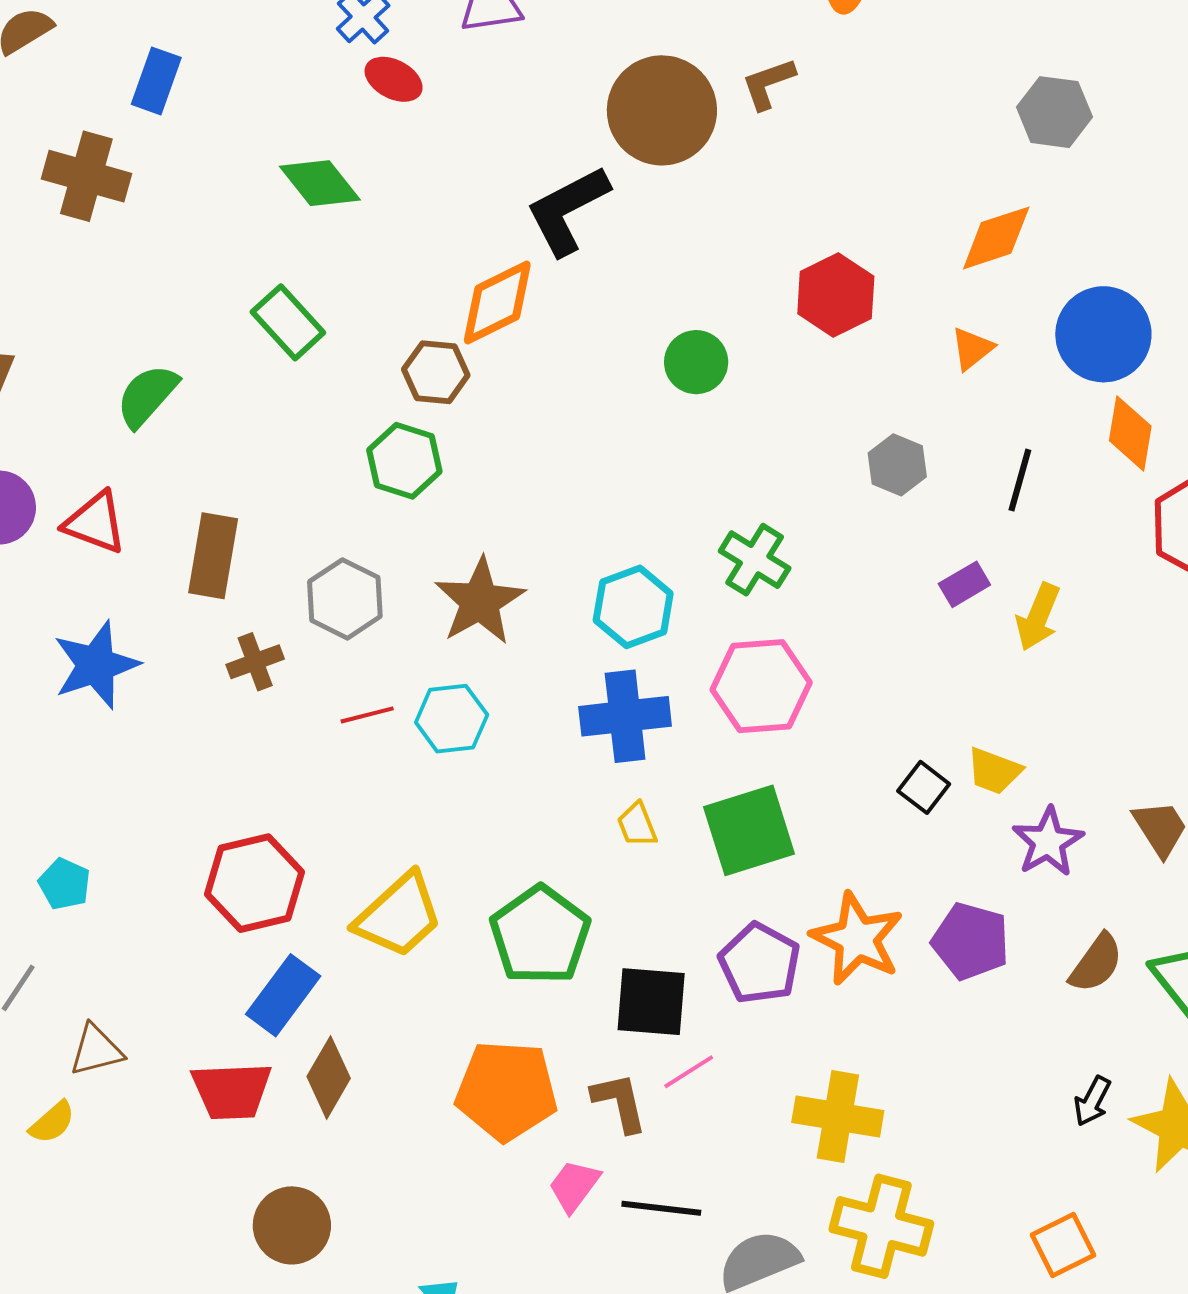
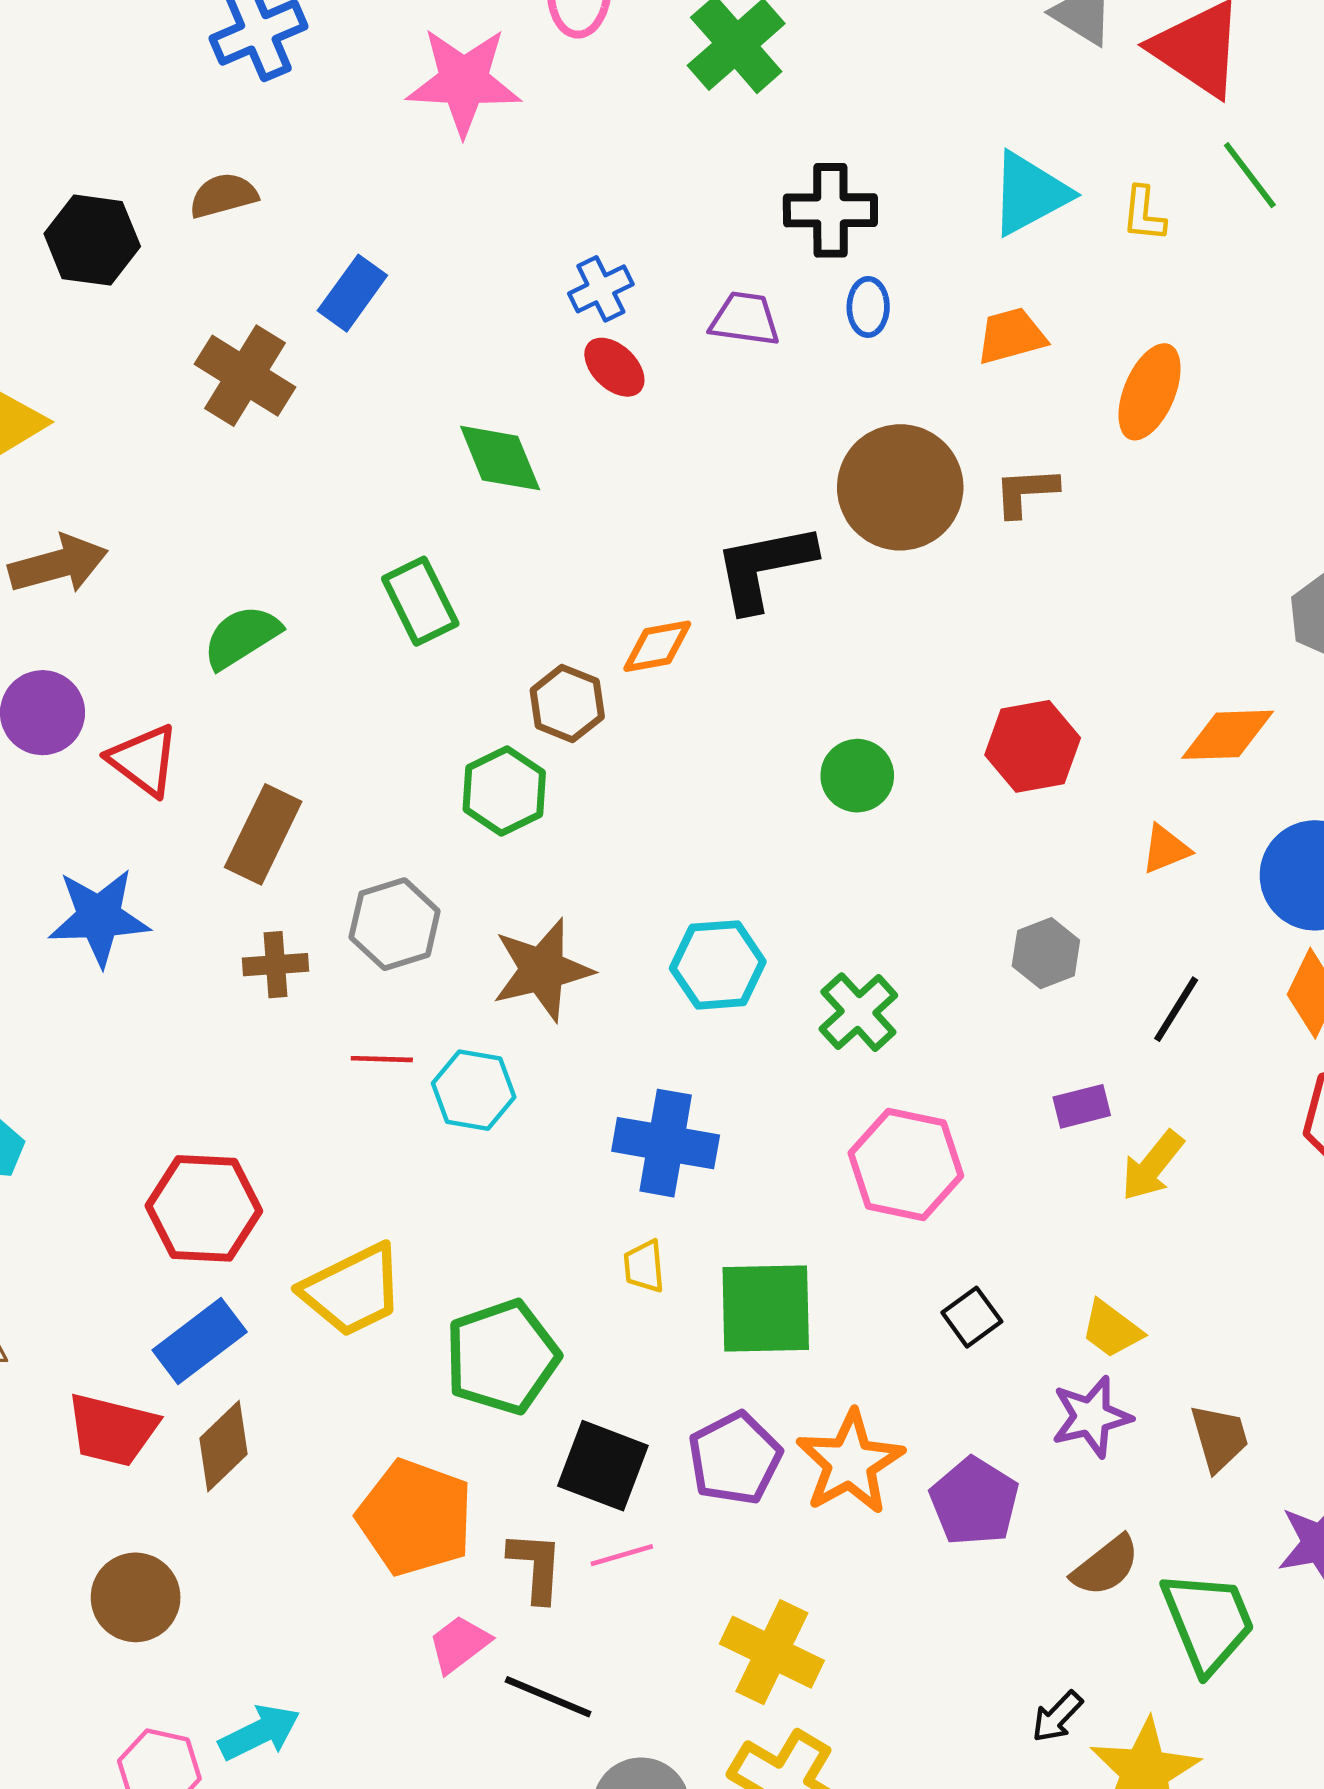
orange diamond: (497, 303) -> (657, 646), size x0.7
cyan hexagon: (633, 607) -> (718, 965), moved
pink hexagon: (761, 686) -> (906, 1164), moved
yellow trapezoid: (994, 771) -> (1111, 1329), moved

